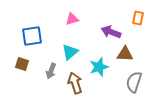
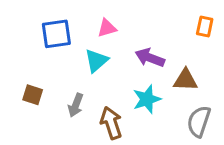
purple arrow: (111, 32) -> (150, 58), moved
blue square: (32, 36) -> (56, 34), moved
cyan triangle: (70, 52) -> (96, 61), moved

